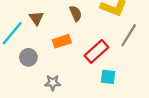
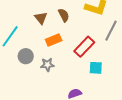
brown triangle: (36, 18) -> (41, 18), moved
gray star: (53, 83) -> (47, 65), moved

